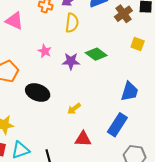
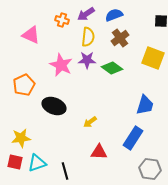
brown cross: (123, 14) -> (120, 38), moved
yellow square: (138, 44) -> (153, 58), size x1.6
pink star: (45, 51) -> (61, 65), size x1.6
purple star: (71, 61) -> (87, 60), moved

